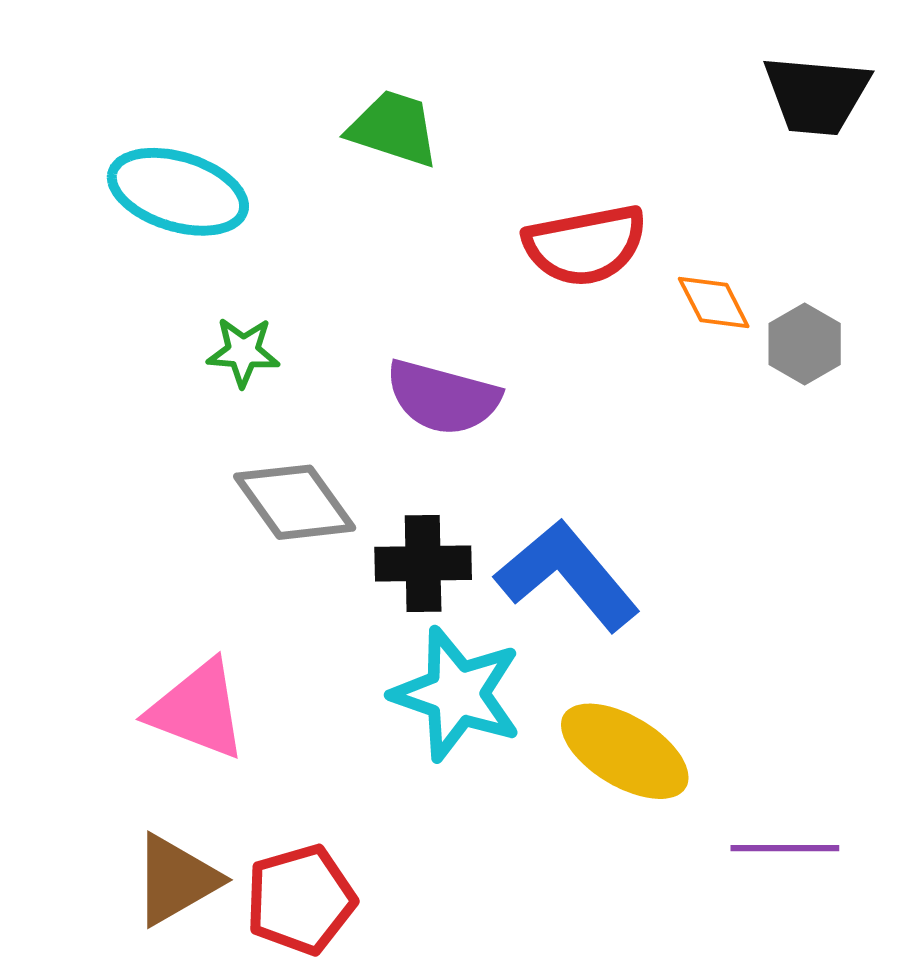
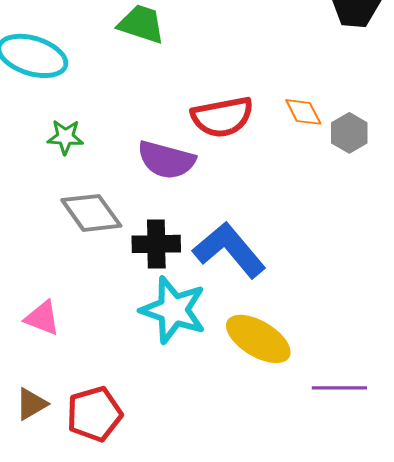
red semicircle: (585, 245) -> (222, 117), moved
pink triangle: (198, 710) -> (42, 318), size x0.7
brown triangle: (176, 880) -> (31, 404), size x0.7

